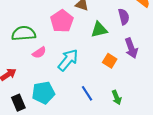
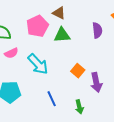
green triangle: (99, 30) -> (62, 35), moved
purple arrow: (131, 48) -> (96, 82), moved
cyan arrow: (68, 60) -> (38, 64), turned 90

